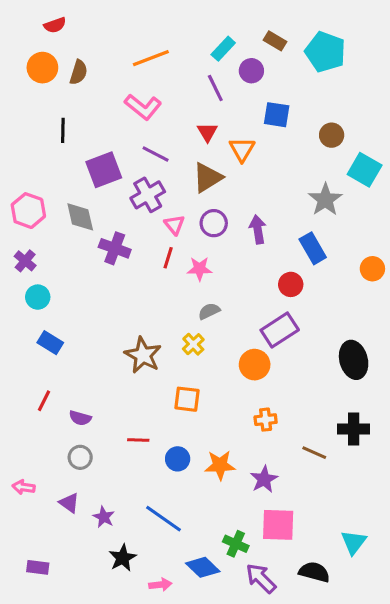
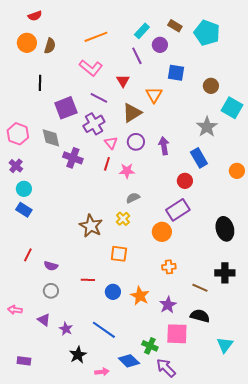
red triangle: (207, 132) -> (123, 81), moved
blue rectangle: (50, 343) -> (24, 210), moved
orange star: (220, 465) -> (140, 296), turned 30
black semicircle: (314, 572) -> (200, 316), moved

